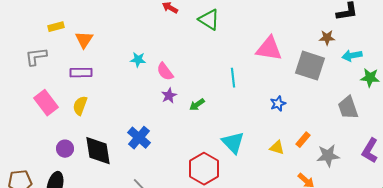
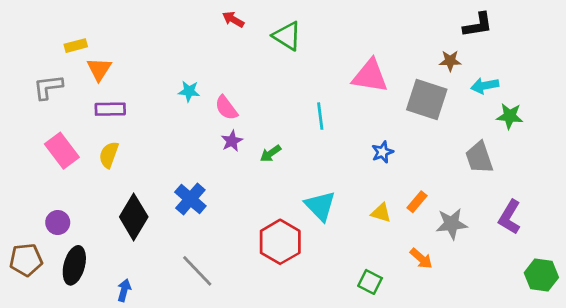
orange triangle: (84, 40) -> (99, 69), moved
purple circle: (65, 149) -> (58, 223), moved
black diamond: (98, 151) -> (134, 217), turned 40

